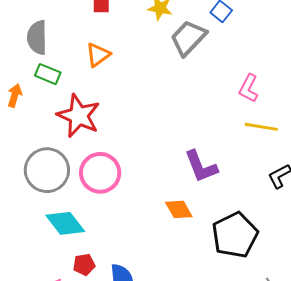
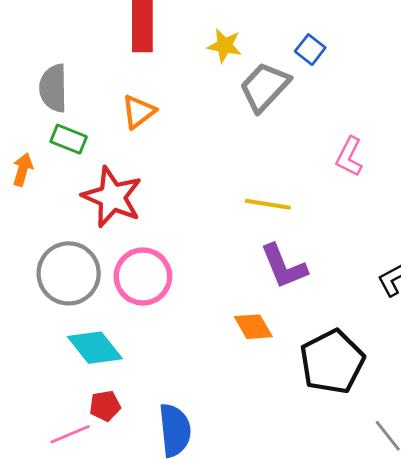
yellow line: (261, 127) -> (268, 204), moved
red pentagon: (84, 265) -> (105, 406), moved

